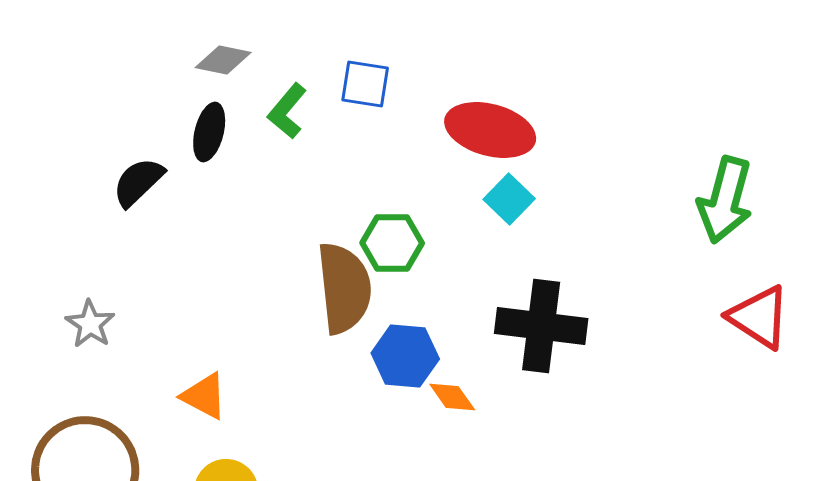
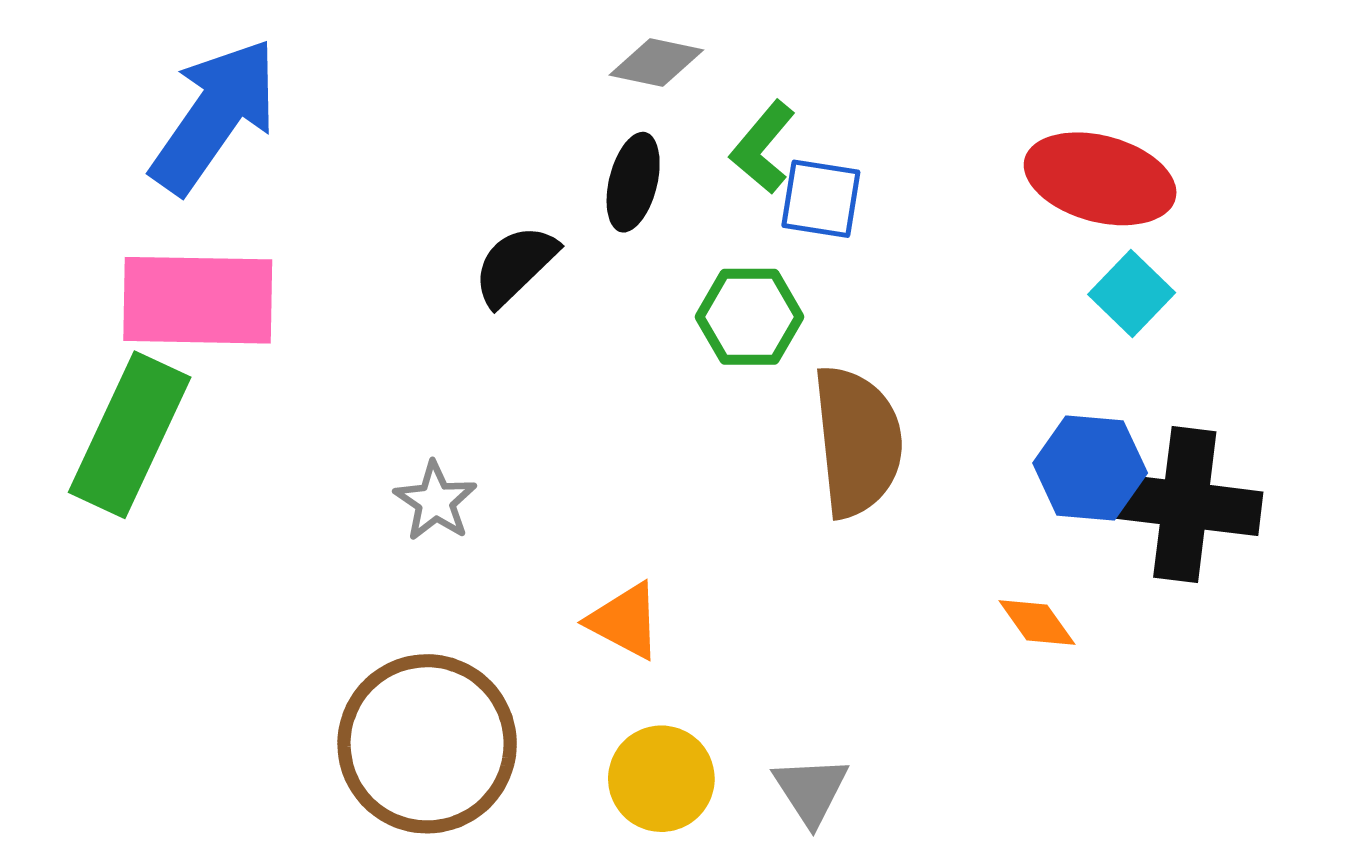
blue square: (365, 84) -> (821, 199), moved
green hexagon: (392, 243) -> (749, 317), moved
blue hexagon: (405, 356) -> (1090, 468), moved

